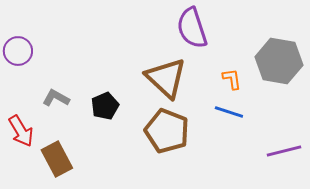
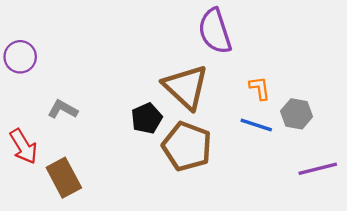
gray hexagon: (279, 61) -> (297, 114), moved, size x0.6
black pentagon: (105, 106) -> (147, 118), moved

